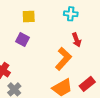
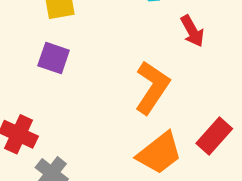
red arrow: (77, 40) -> (192, 31), moved

